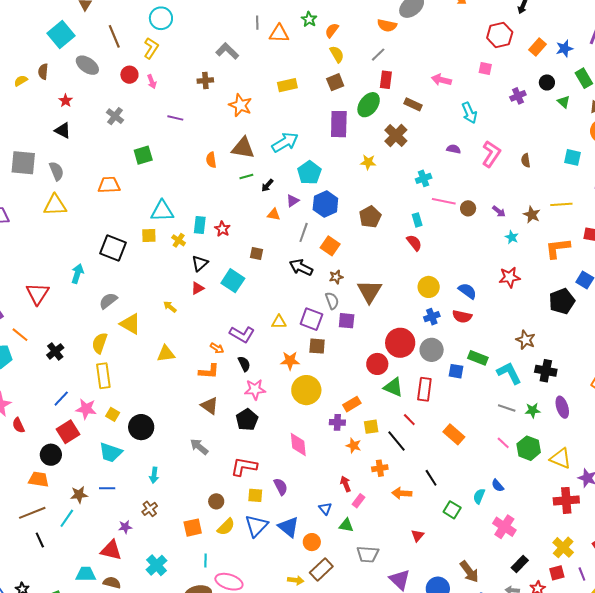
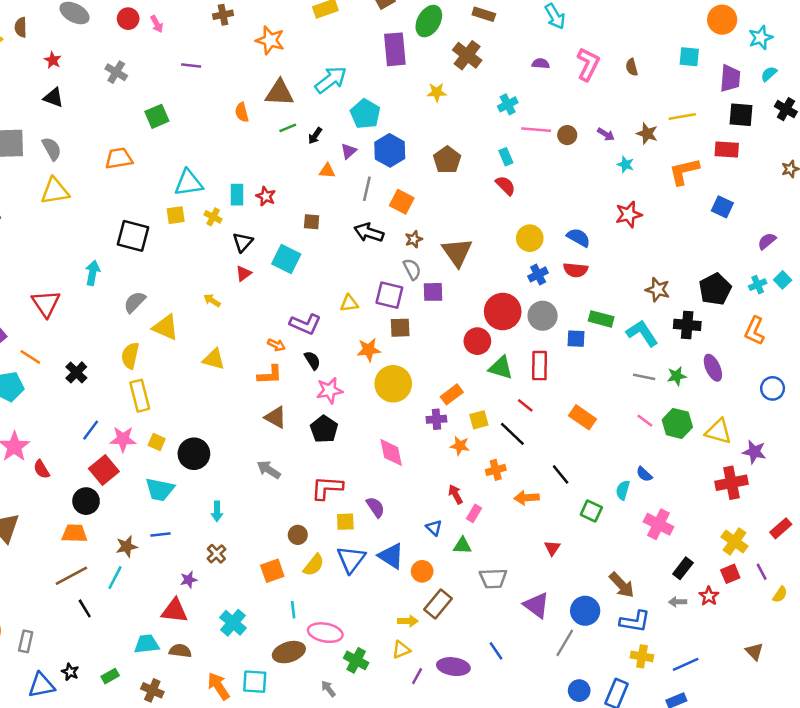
black pentagon: (562, 301) -> (715, 289), moved
yellow triangle: (166, 354) -> (214, 359), turned 30

